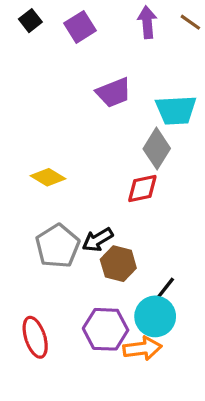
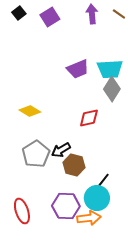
purple trapezoid: (114, 93) -> (78, 69), moved
gray diamond: (157, 149) -> (112, 89), moved

